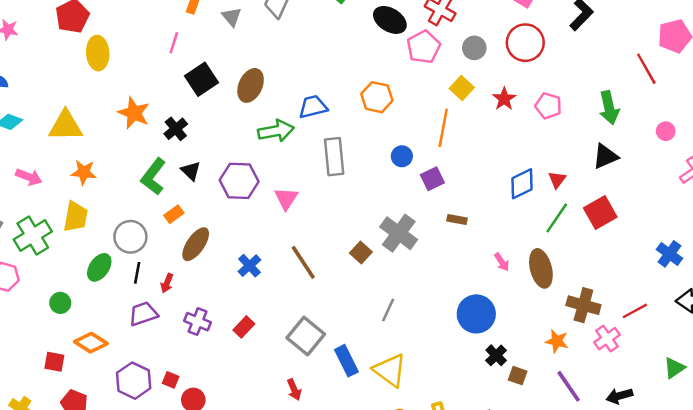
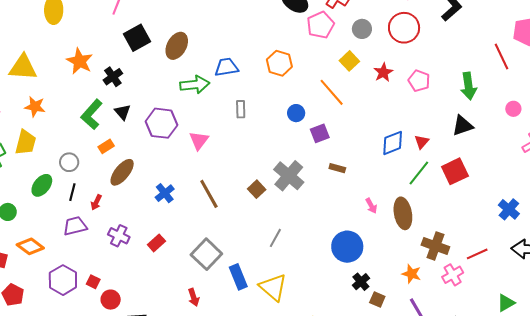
orange line: (443, 128) -> (332, 92), turned -56
gray rectangle: (334, 157) -> (241, 109), size x0.6
gray circle: (130, 237) -> (69, 162), size x0.7

